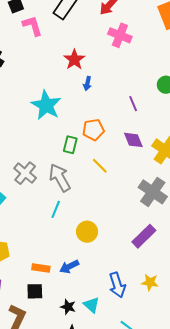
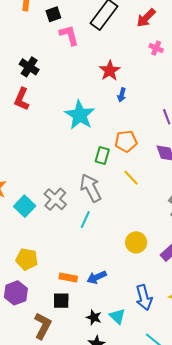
pink cross: (120, 35) -> (156, 48), size x0.6
gray cross: (25, 173) -> (55, 199), moved
yellow circle: (87, 232) -> (136, 242), moved

